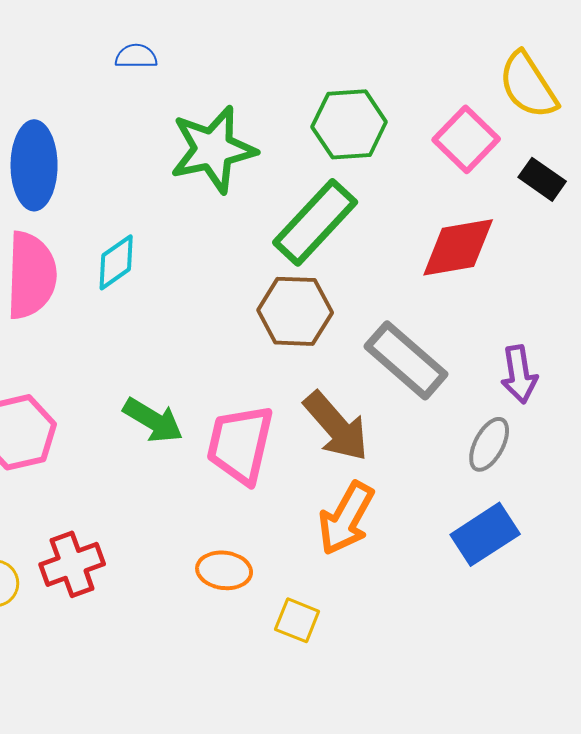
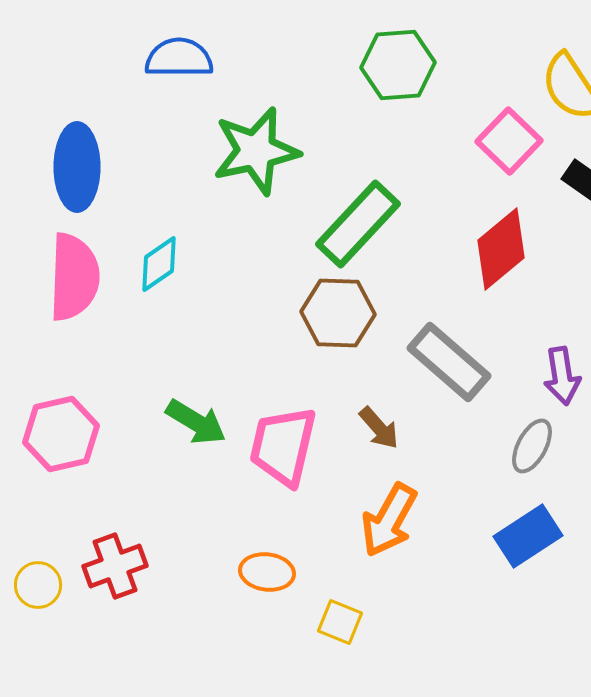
blue semicircle: (136, 56) -> (179, 58), size x1.6
green hexagon: (349, 124) -> (398, 65), moved
red diamond: (458, 247) -> (501, 249), turned -30
brown arrow: (336, 426) -> (379, 428), size x0.6

